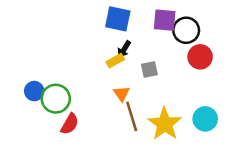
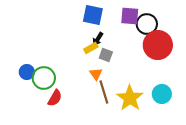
red circle: (200, 57) -> (158, 45), size x1.5
gray square: (149, 70) -> (106, 55), moved, turned 32

